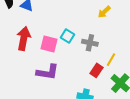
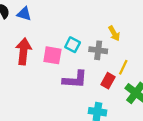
yellow arrow: (104, 12) -> (114, 33), moved, turned -72
purple L-shape: (48, 72) -> (75, 80), moved

